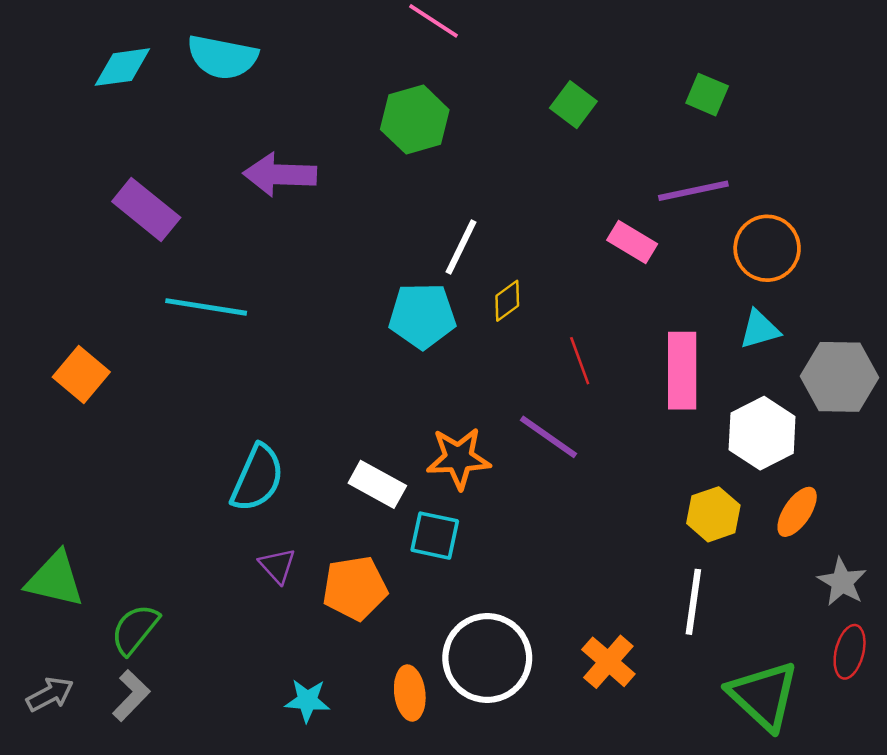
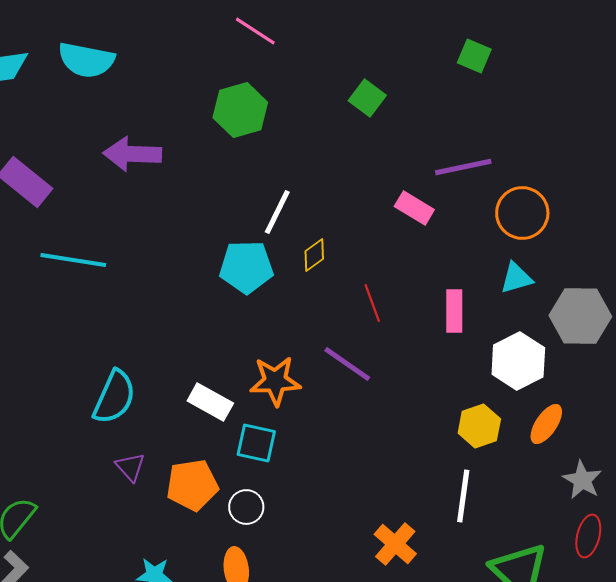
green square: (707, 95) -> (474, 56), moved
pink rectangle: (682, 371) -> (454, 311), size x0.7
white circle: (487, 658) -> (246, 507), moved, size x0.5

